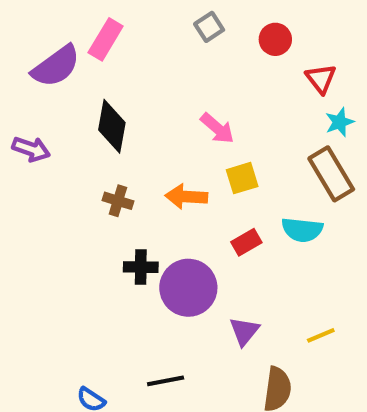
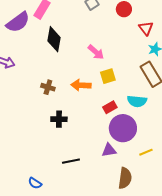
black diamond: (112, 126) -> (54, 39), moved
purple circle: (188, 288) -> (123, 128), moved
purple triangle: (244, 331) -> (109, 150), turned 42
black line: (166, 381) -> (71, 161), moved

